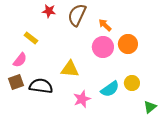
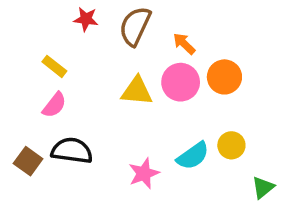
pink semicircle: (20, 60) -> (54, 105), moved
yellow triangle: (70, 69) -> (137, 91), moved
brown square: (16, 82) -> (28, 161), moved, turned -35

